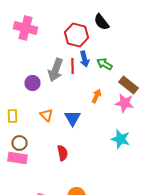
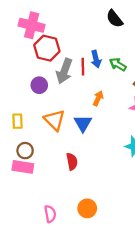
red hexagon: (76, 35) -> (47, 48), moved
orange arrow: (96, 96) -> (98, 98), moved
orange triangle: (46, 115) -> (55, 120), size x1.5

